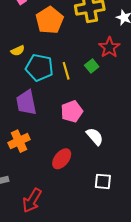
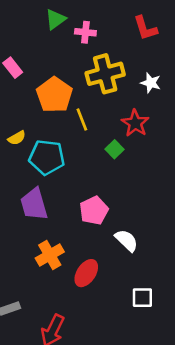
yellow line: (66, 71) -> (82, 119), moved
orange cross: (19, 141) -> (50, 255), moved

